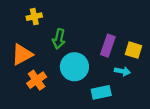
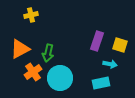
green arrow: (59, 39) -> (48, 53), moved
cyan circle: (74, 67) -> (60, 78), moved
cyan rectangle: (101, 92) -> (101, 83), moved

